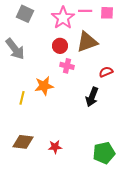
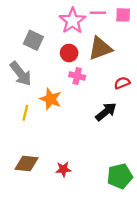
gray square: (25, 14) -> (33, 40), moved
gray arrow: (15, 49) -> (21, 74), moved
orange star: (44, 86) -> (51, 99), turned 30
black arrow: (92, 97) -> (106, 112), turned -150

